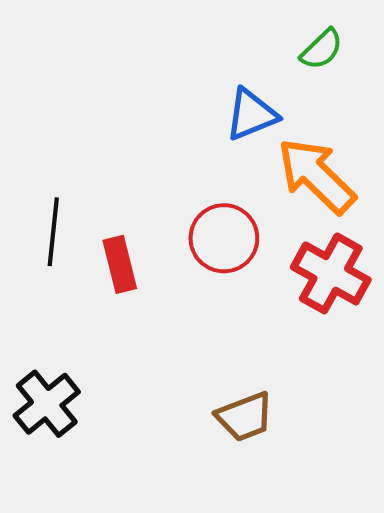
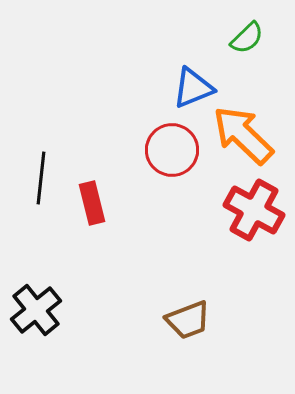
red circle: (224, 238) -> (172, 150), moved

